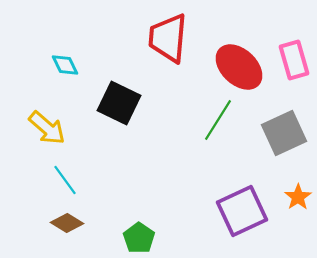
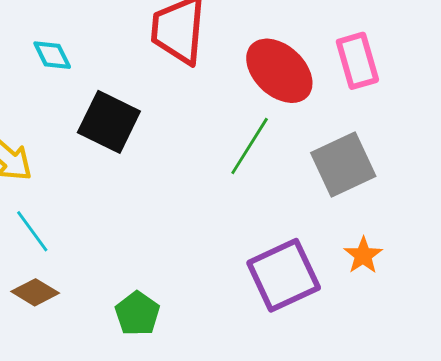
cyan diamond: (65, 65) -> (52, 55), moved

